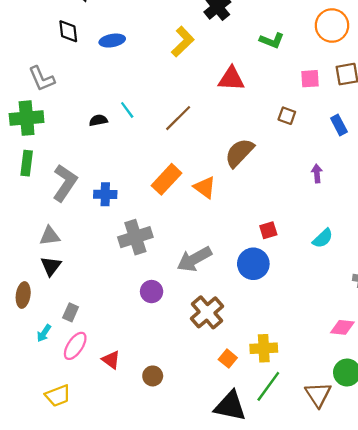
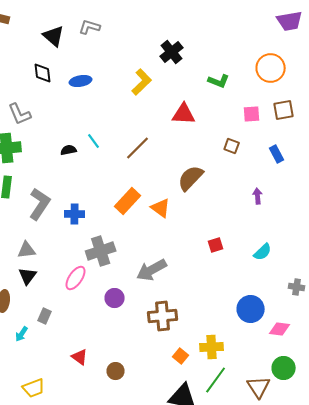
blue circle: (253, 264) -> (251, 309), moved
brown cross: (207, 312) -> (163, 316), turned 36
pink ellipse: (75, 346) -> (76, 278), moved

